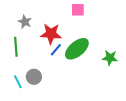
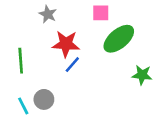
gray star: (25, 22) -> (48, 14), moved
green ellipse: (77, 49) -> (119, 39), moved

